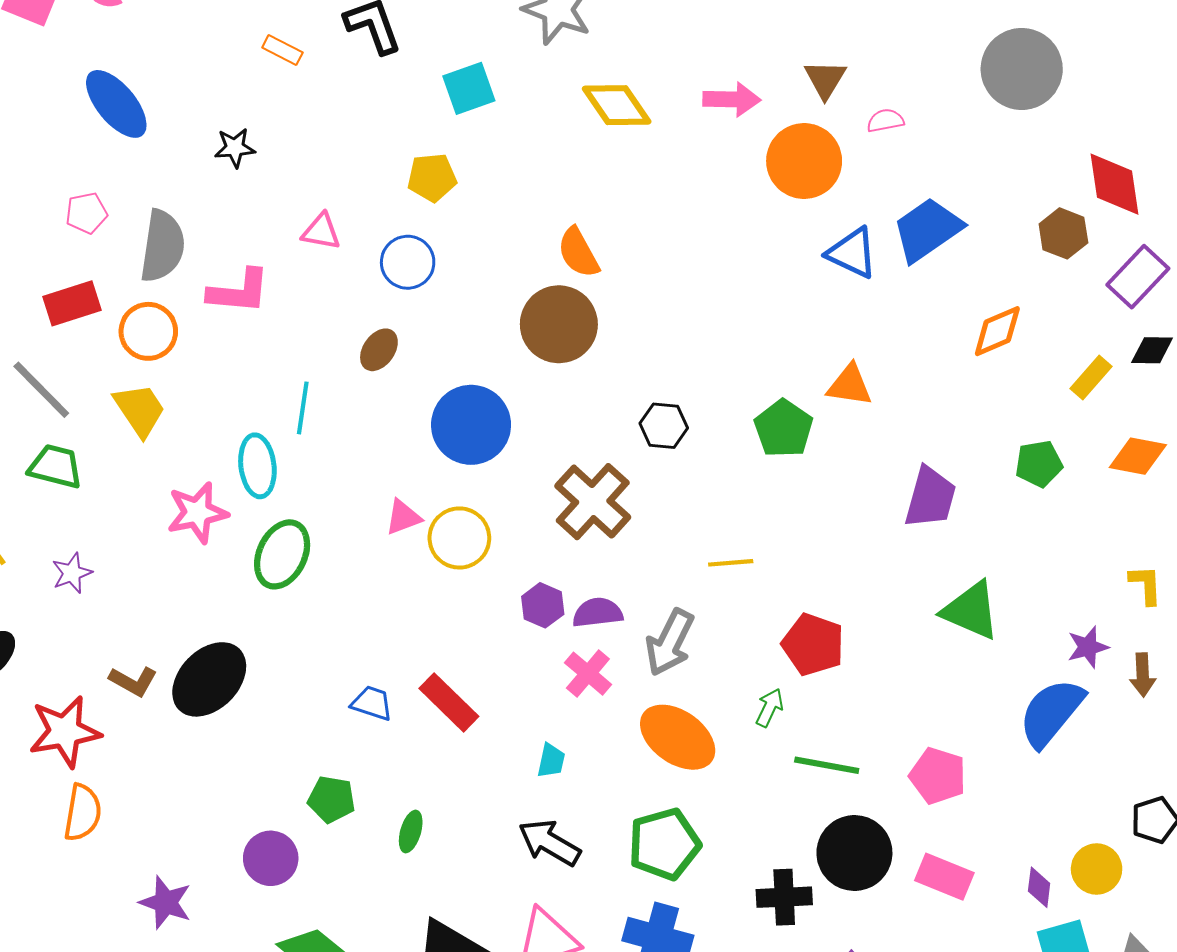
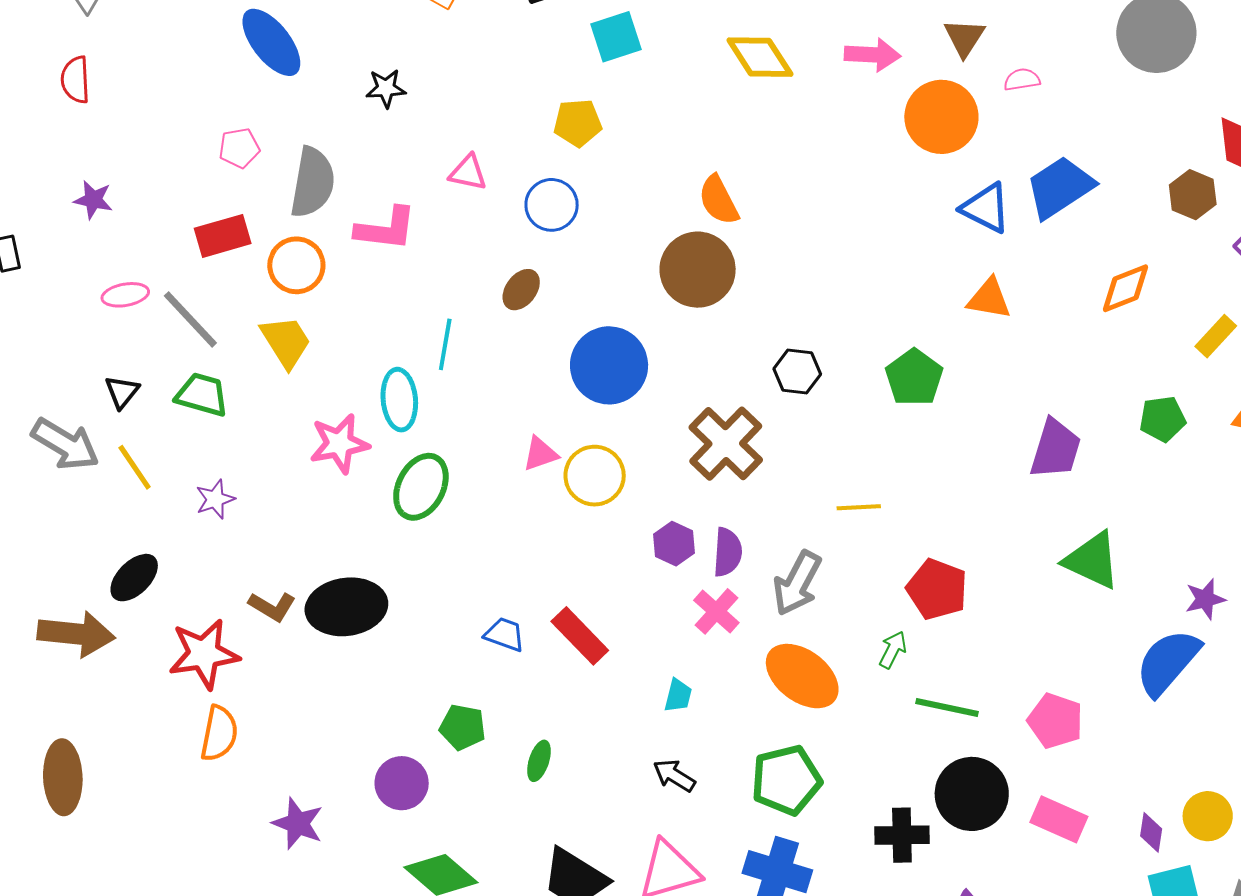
orange triangle: (850, 385) -> (989, 299), moved
purple semicircle: (598, 613) -> (727, 552), turned 99
black ellipse: (209, 679) -> (346, 607), turned 36
black arrow: (549, 843) -> (674, 775), size x0.7

